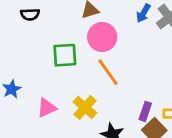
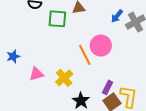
pink circle: (102, 37) -> (101, 46), moved
green square: (65, 55) -> (57, 19), moved

